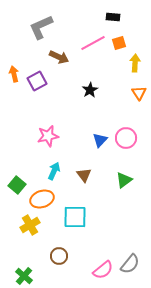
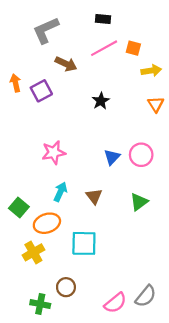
black rectangle: (113, 17) -> (103, 19), moved
orange square: (119, 43) -> (133, 48), turned 32
yellow arrow: (135, 63) -> (151, 71), turned 78
green cross: (24, 276) -> (40, 304), moved, turned -30

